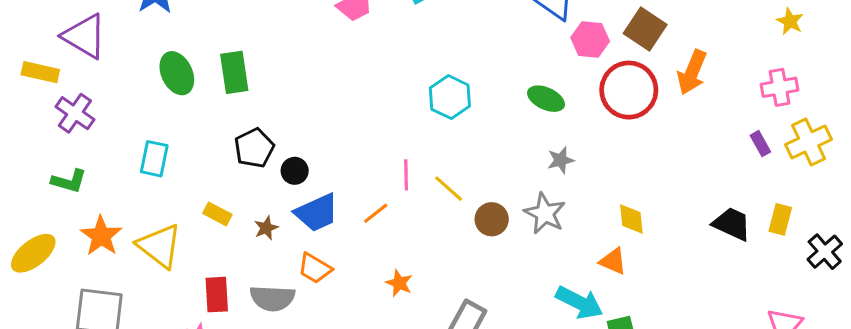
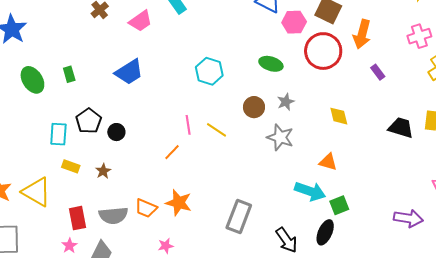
green rectangle: (234, 72) -> (69, 74), size x0.6
purple rectangle: (760, 144) -> (378, 72), moved
cyan rectangle: (154, 159) -> (58, 134), moved
blue trapezoid: (317, 213) -> (129, 72), moved
brown circle: (492, 219) -> (254, 107), moved
yellow diamond: (631, 219) -> (339, 116), moved
orange trapezoid: (315, 268) -> (146, 208), moved
orange star: (399, 283) -> (179, 203), moved, size x1.5

